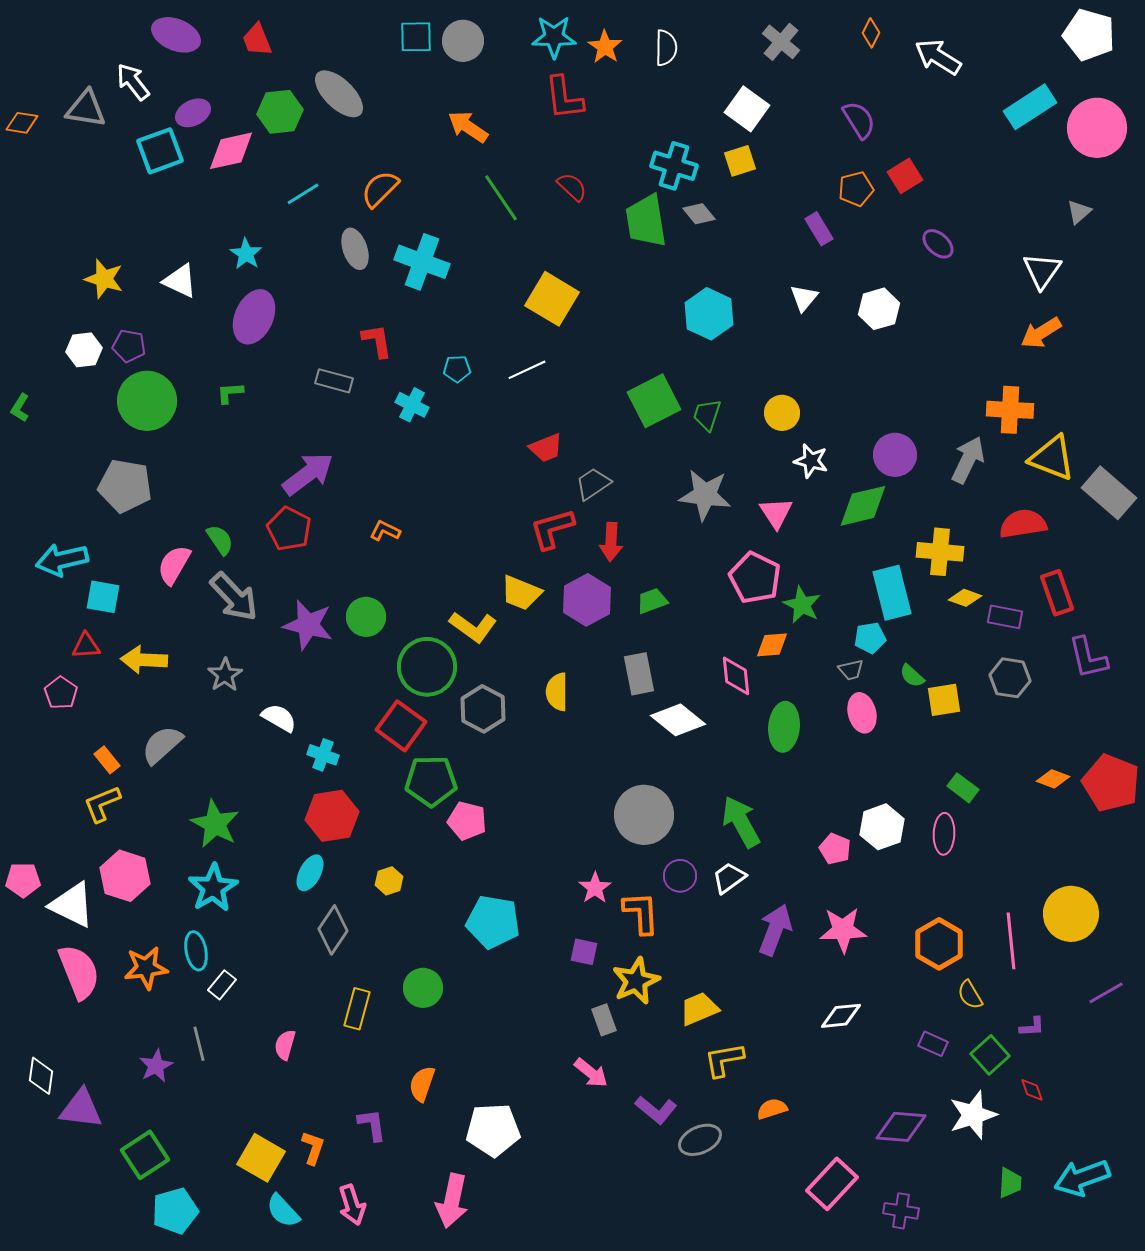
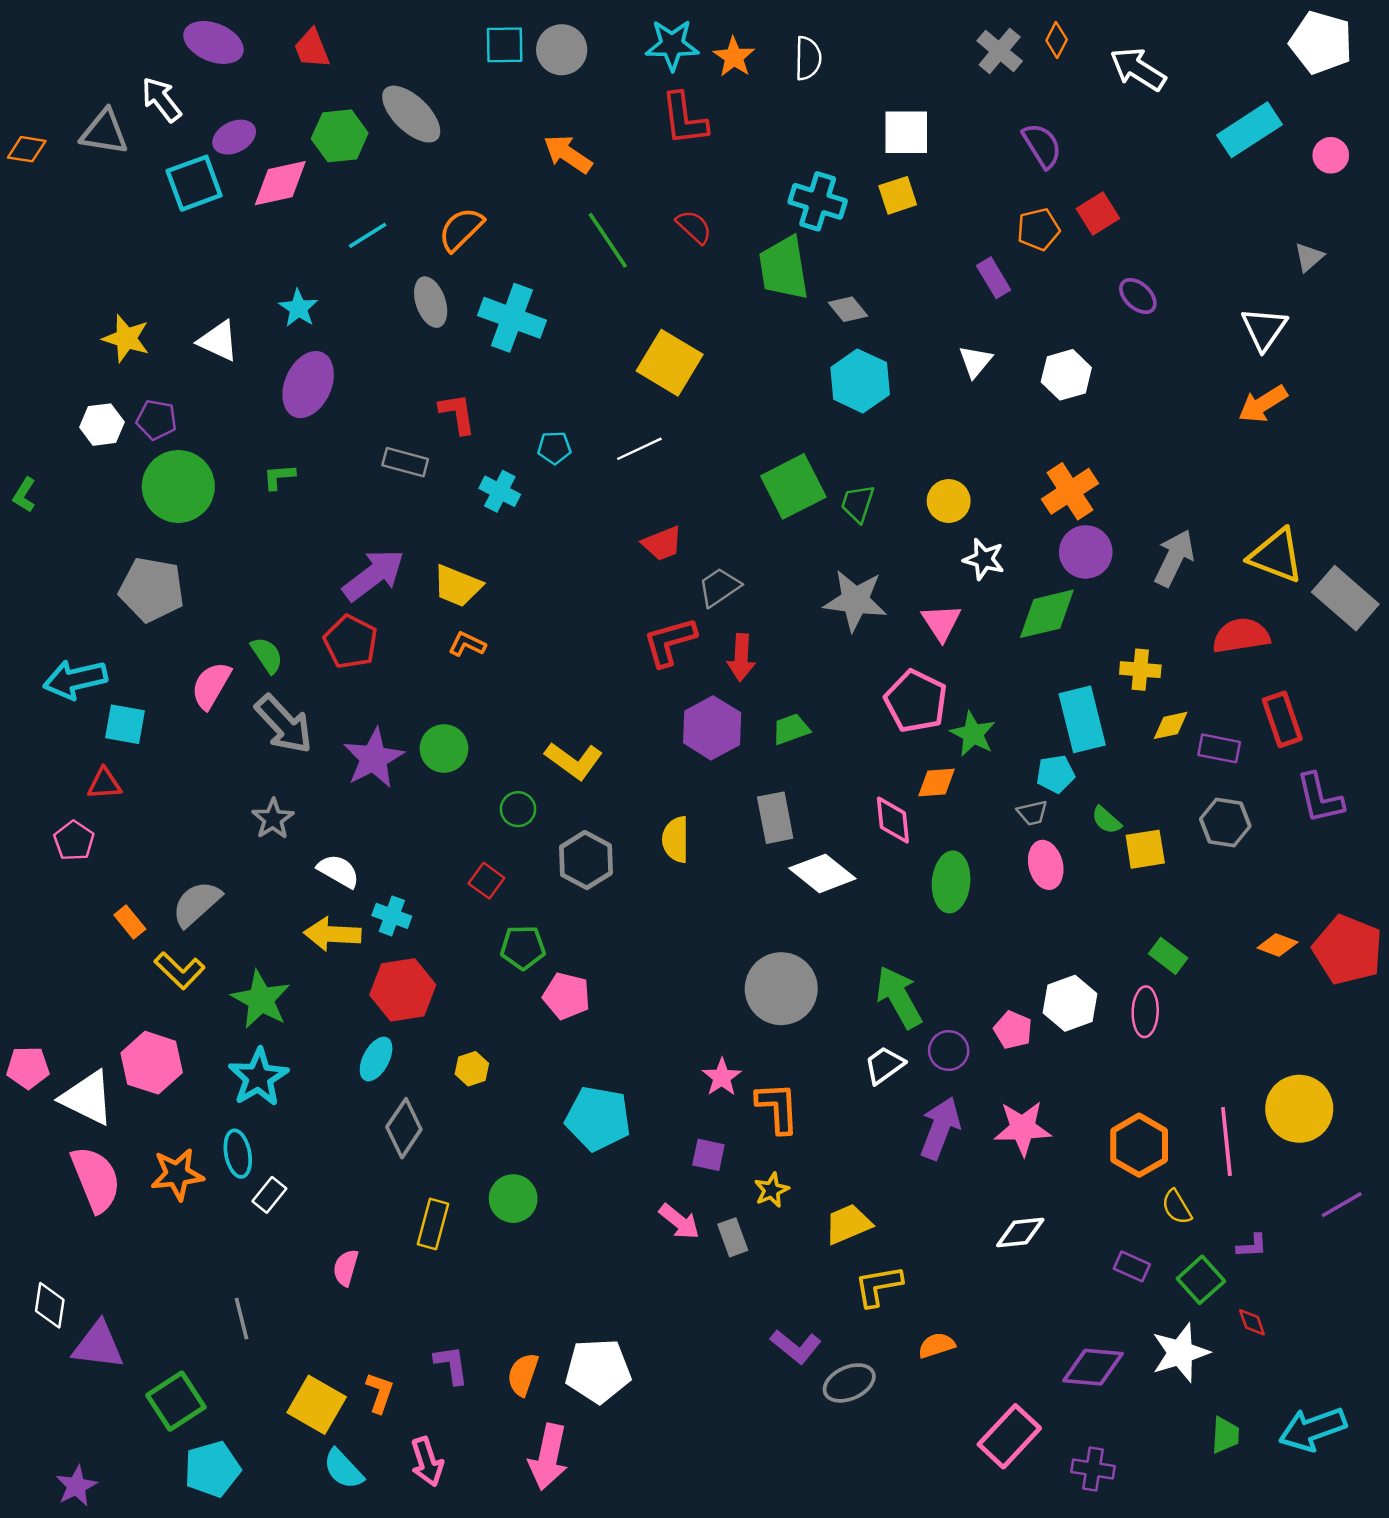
gray cross: (781, 42) -> (1000, 51), moved
white square: (747, 109) -> (906, 132), turned -36
pink circle: (1097, 128) -> (1331, 155), size x0.5
gray diamond: (699, 214) -> (848, 309), moved
orange cross: (1010, 410) -> (1070, 491), moved, turned -36
yellow cross: (940, 552) -> (1140, 670), size x0.7
yellow trapezoid: (521, 593) -> (457, 586), moved
yellow diamond: (965, 598) -> (1171, 725), turned -32
purple star: (308, 625) -> (374, 758), turned 30
yellow arrow: (144, 660) -> (332, 934), moved
green circle: (427, 667) -> (518, 809), size x0.5
red square: (401, 726) -> (486, 881), size x0.6
green pentagon: (431, 781) -> (523, 947), size x0.7
yellow L-shape: (102, 804) -> (180, 970), moved, turned -114
purple circle: (680, 876) -> (949, 1051), moved
yellow star: (636, 981) -> (772, 1190), size x0.6
gray line: (199, 1044) -> (241, 1319), moved
purple star: (156, 1066) -> (76, 1486), moved
pink arrow: (591, 1073) -> (679, 1222), moved
orange semicircle: (422, 1084) -> (523, 1374), moved

